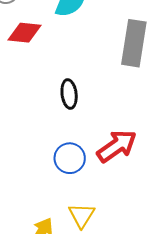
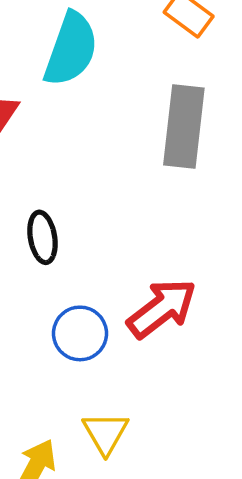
black ellipse: (69, 94) -> (43, 237), moved

